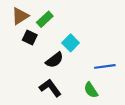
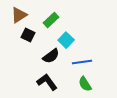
green rectangle: (45, 19) -> (51, 20), moved
blue line: (105, 66) -> (82, 62), moved

